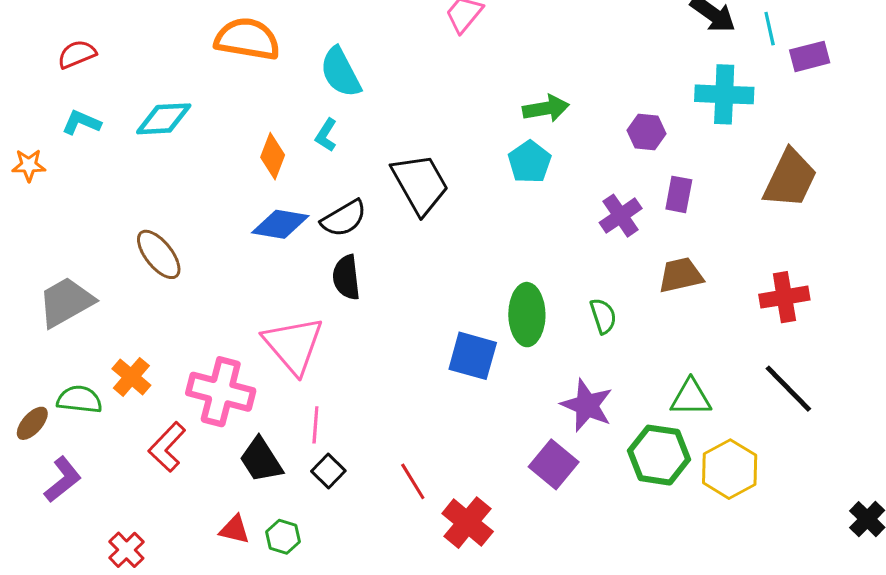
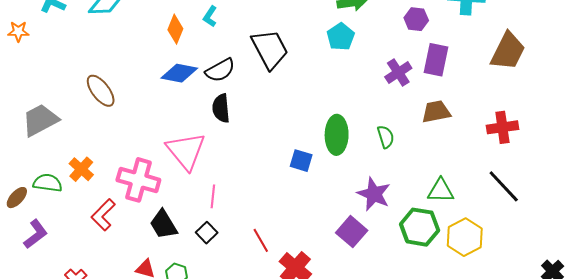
purple rectangle: (679, 194) -> (436, 60), size x1.4
blue square: (473, 356) -> (301, 161), size x0.7
pink line: (315, 425) -> (213, 196), moved

